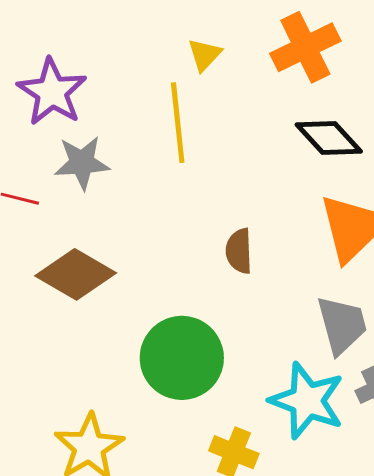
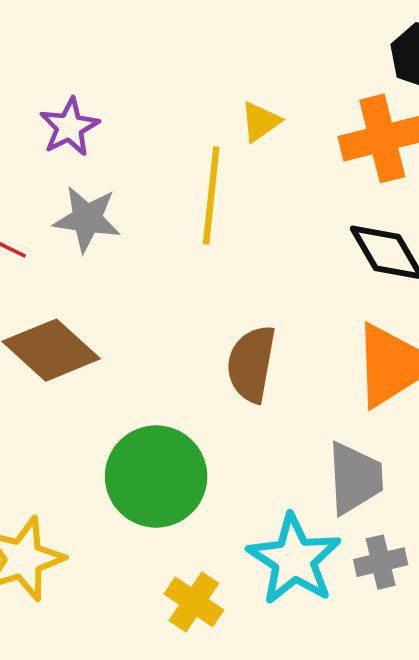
purple star: (52, 92) -> (69, 127), size x0.7
brown semicircle: (239, 251) -> (251, 364), size x1.4

